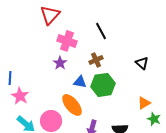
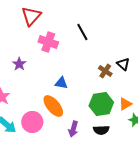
brown cross: (96, 60) -> (105, 71), moved, turned -32
purple star: (60, 63) -> (19, 64), moved
green hexagon: (103, 85) -> (101, 104), moved

